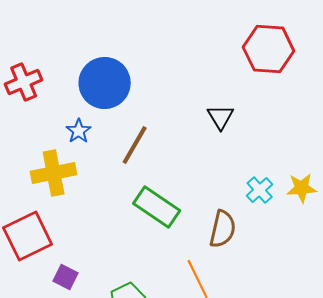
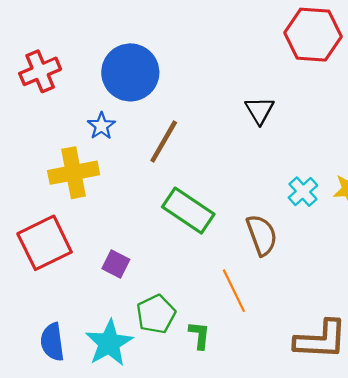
brown semicircle: (223, 229) -> (262, 235), turned -33
purple square: (66, 277) -> (116, 264), moved

